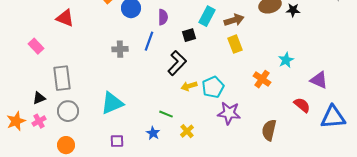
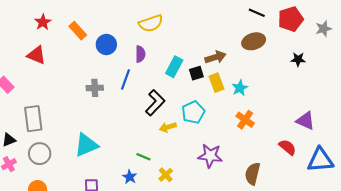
black star: (293, 10) -> (298, 59), moved
cyan rectangle: (207, 16) -> (174, 67), moved
black square: (189, 35) -> (196, 73), moved
cyan star: (286, 60) -> (240, 88), moved
cyan pentagon: (213, 87) -> (193, 112), moved

